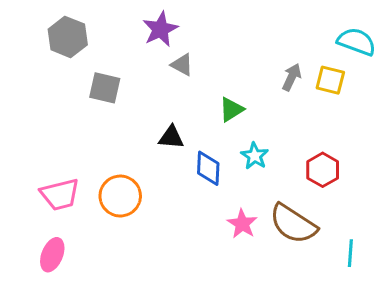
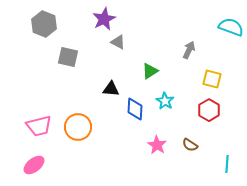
yellow square: (330, 80) -> (212, 79), moved
brown semicircle: (293, 224) -> (190, 145), size x0.5
pink ellipse: (52, 255) -> (34, 165), turned 30

